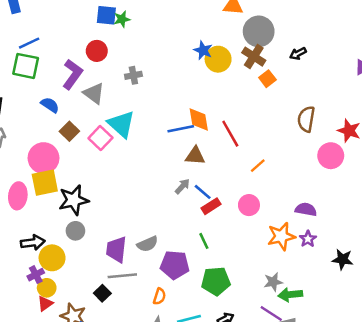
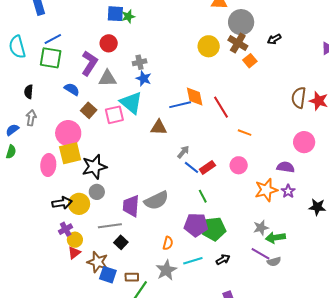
blue star: (203, 50) -> (144, 78), moved
gray triangle: (94, 93) -> (108, 78), turned -36
brown semicircle: (306, 119) -> (299, 98), moved
pink square: (100, 138) -> (114, 115), turned 36
brown triangle: (195, 156) -> (159, 127), moved
pink circle: (331, 156) -> (304, 142), moved
orange line: (258, 166) -> (245, 133), turned 64
blue line: (203, 192) -> (191, 167), moved
gray semicircle: (147, 244) -> (156, 200), size x1.4
yellow circle: (52, 258) -> (79, 204), moved
purple pentagon: (175, 265) -> (196, 225), moved
gray line: (122, 276) -> (110, 226), moved

